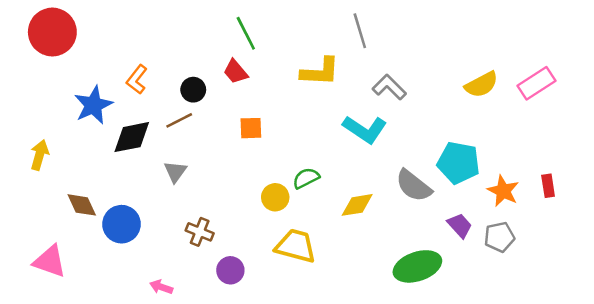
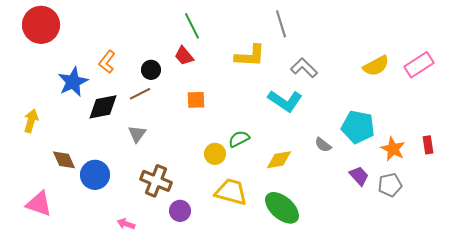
gray semicircle: (414, 186) -> (323, 145), size x0.6
brown cross: (200, 232) -> (156, 181), size x1.4
green ellipse: (417, 266) -> (282, 208), moved, turned 60

